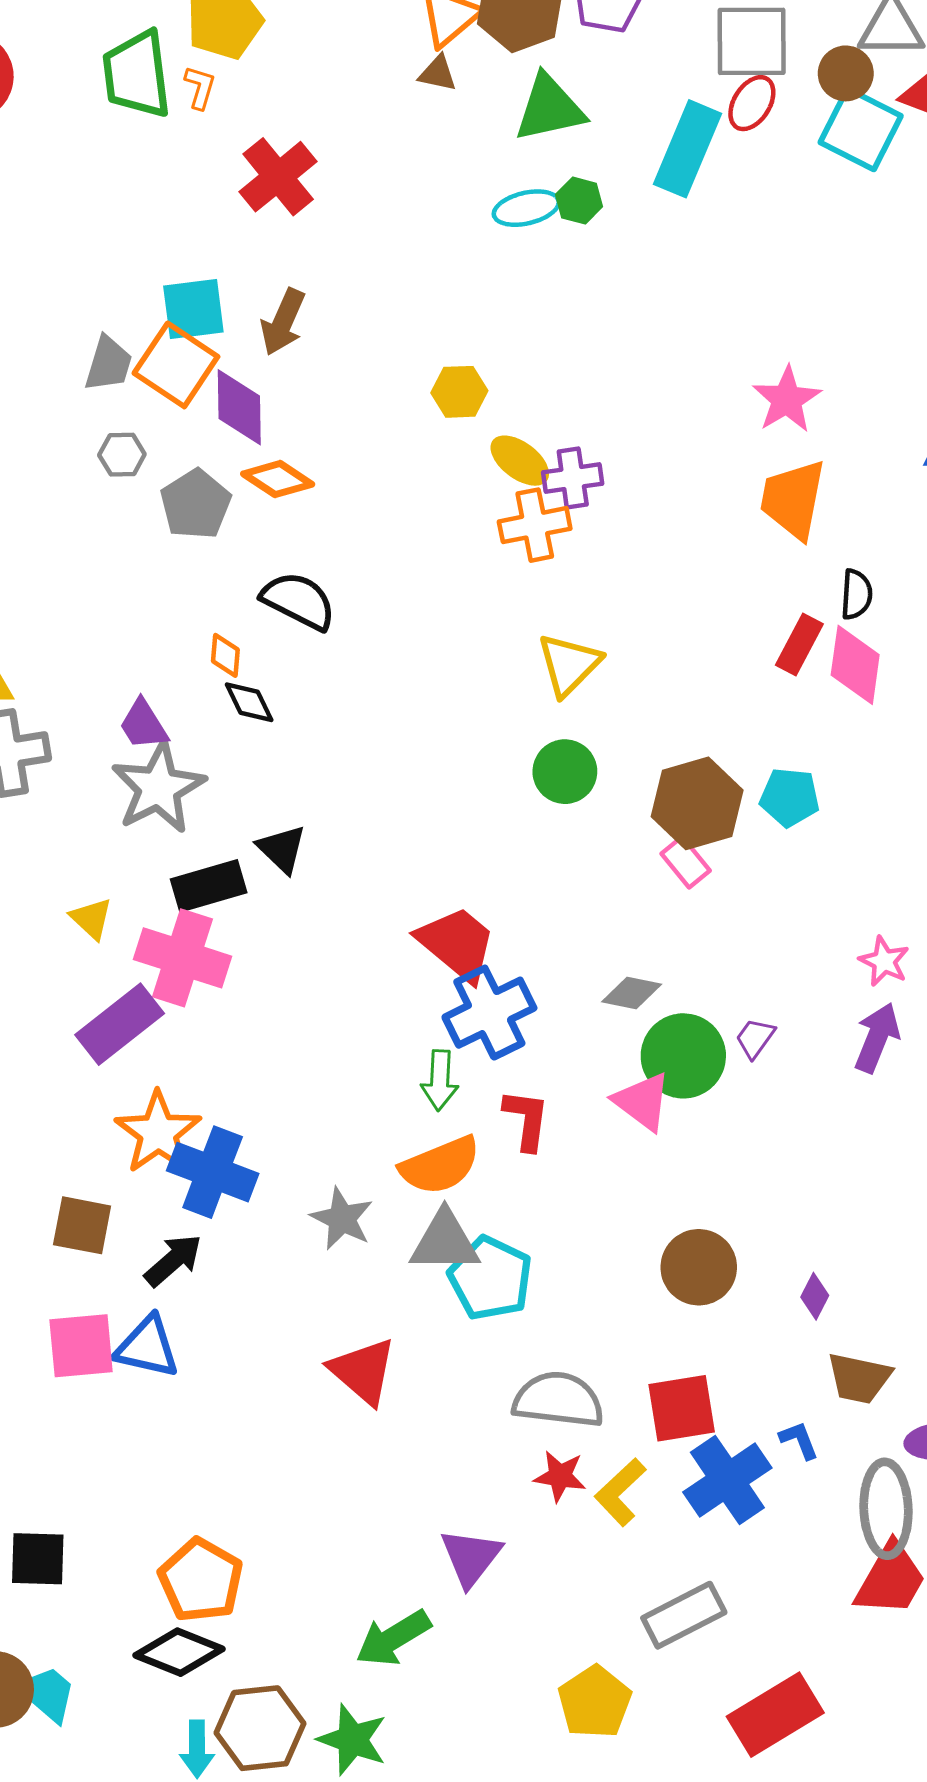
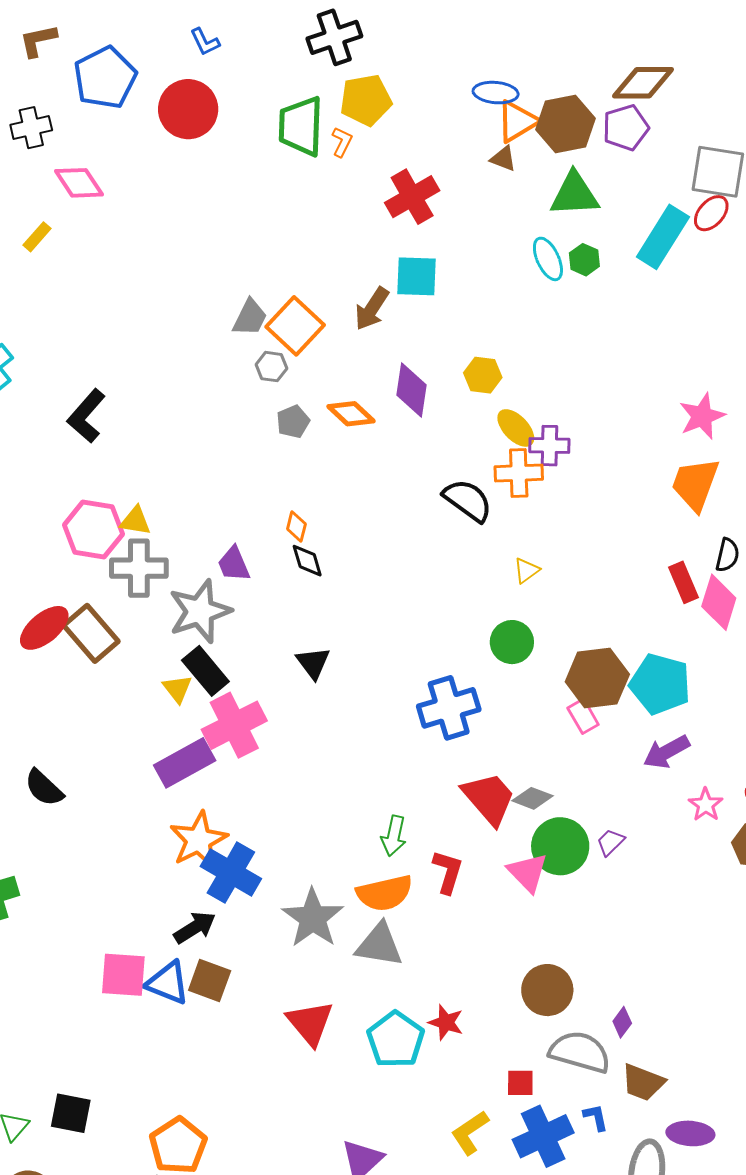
red cross: (278, 177) -> (412, 197), moved
cyan ellipse: (526, 208) -> (548, 259), turned 69
cyan square: (193, 309) -> (417, 276), moved
purple diamond: (239, 407) -> (412, 390), moved
gray hexagon: (122, 455) -> (271, 367), moved
gray pentagon: (196, 504) -> (293, 422), size x0.7
black semicircle: (299, 601) -> (468, 500), moved
red rectangle: (799, 645) -> (683, 582), turned -60
yellow triangle: (569, 664) -> (526, 570), size x0.6
gray star: (158, 788) -> (200, 611), moved
cyan pentagon: (790, 797) -> (660, 684), size x1.5
black rectangle: (209, 886) -> (205, 671), moved, turned 57
red trapezoid: (457, 944) -> (489, 798), moved
pink cross: (182, 958) -> (234, 725), turned 36
blue cross: (489, 1013) -> (449, 708), moved
purple arrow: (877, 1038) -> (666, 752), moved, turned -150
gray star: (342, 1219) -> (313, 918), size x1.4
brown square: (82, 1225) -> (210, 980), moved
cyan pentagon: (490, 1278) -> (396, 1040), moved
gray semicircle: (558, 1400) -> (580, 1052), moved
red square: (682, 1408) -> (520, 1083), size x0.6
red star: (560, 1476) -> (446, 1022), moved

